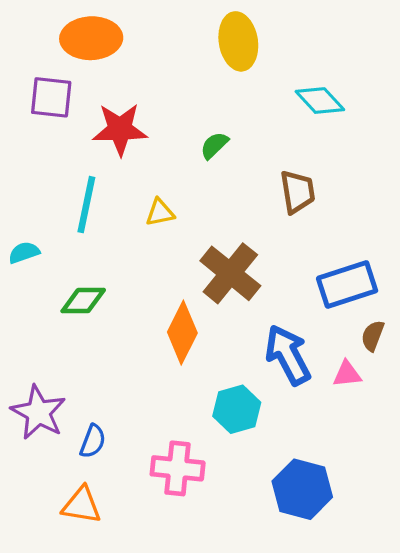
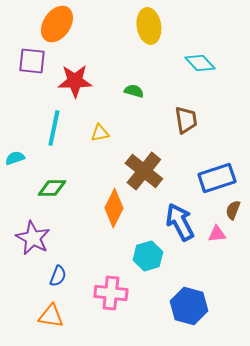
orange ellipse: (91, 38) -> (57, 24), turned -54
green semicircle: (214, 145) -> (134, 91), turned 60
purple star: (38, 412) -> (33, 238), moved

